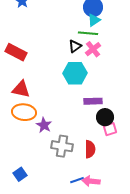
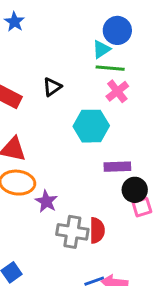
cyan triangle: (94, 20) -> (101, 49), moved
black triangle: (75, 46) -> (52, 87), moved
red semicircle: (90, 149) -> (97, 230), moved

